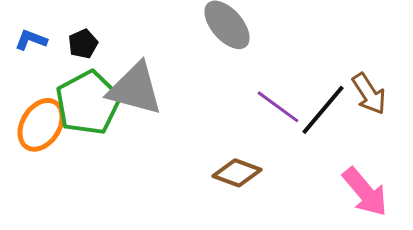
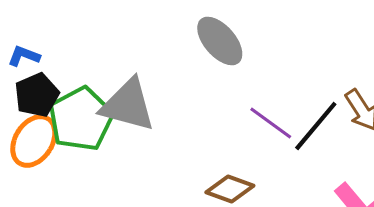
black pentagon: (83, 44) -> (37, 95), moved, size x1.5

